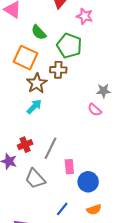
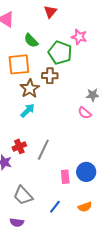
pink star: (85, 16) -> (79, 37), moved
orange square: (26, 58) -> (19, 64), turned -30
pink rectangle: (69, 167) -> (65, 177), moved
gray trapezoid: (35, 179) -> (23, 195), moved
blue circle: (88, 182) -> (86, 172), moved

